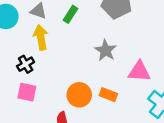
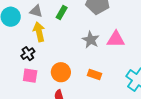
pink triangle: (139, 71) -> (116, 39), moved
orange circle: (79, 95) -> (61, 72), moved

